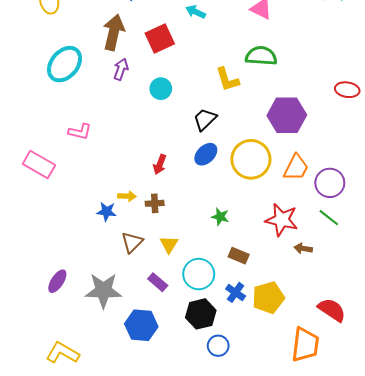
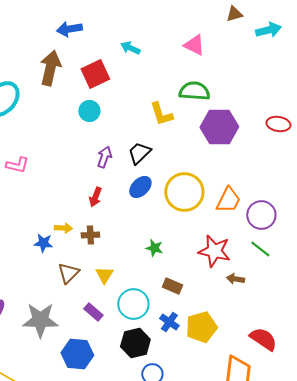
purple arrow: (121, 69) -> (104, 157), moved
cyan circle: (161, 89) -> (89, 111), moved
purple hexagon: (287, 115) -> (219, 127), moved

